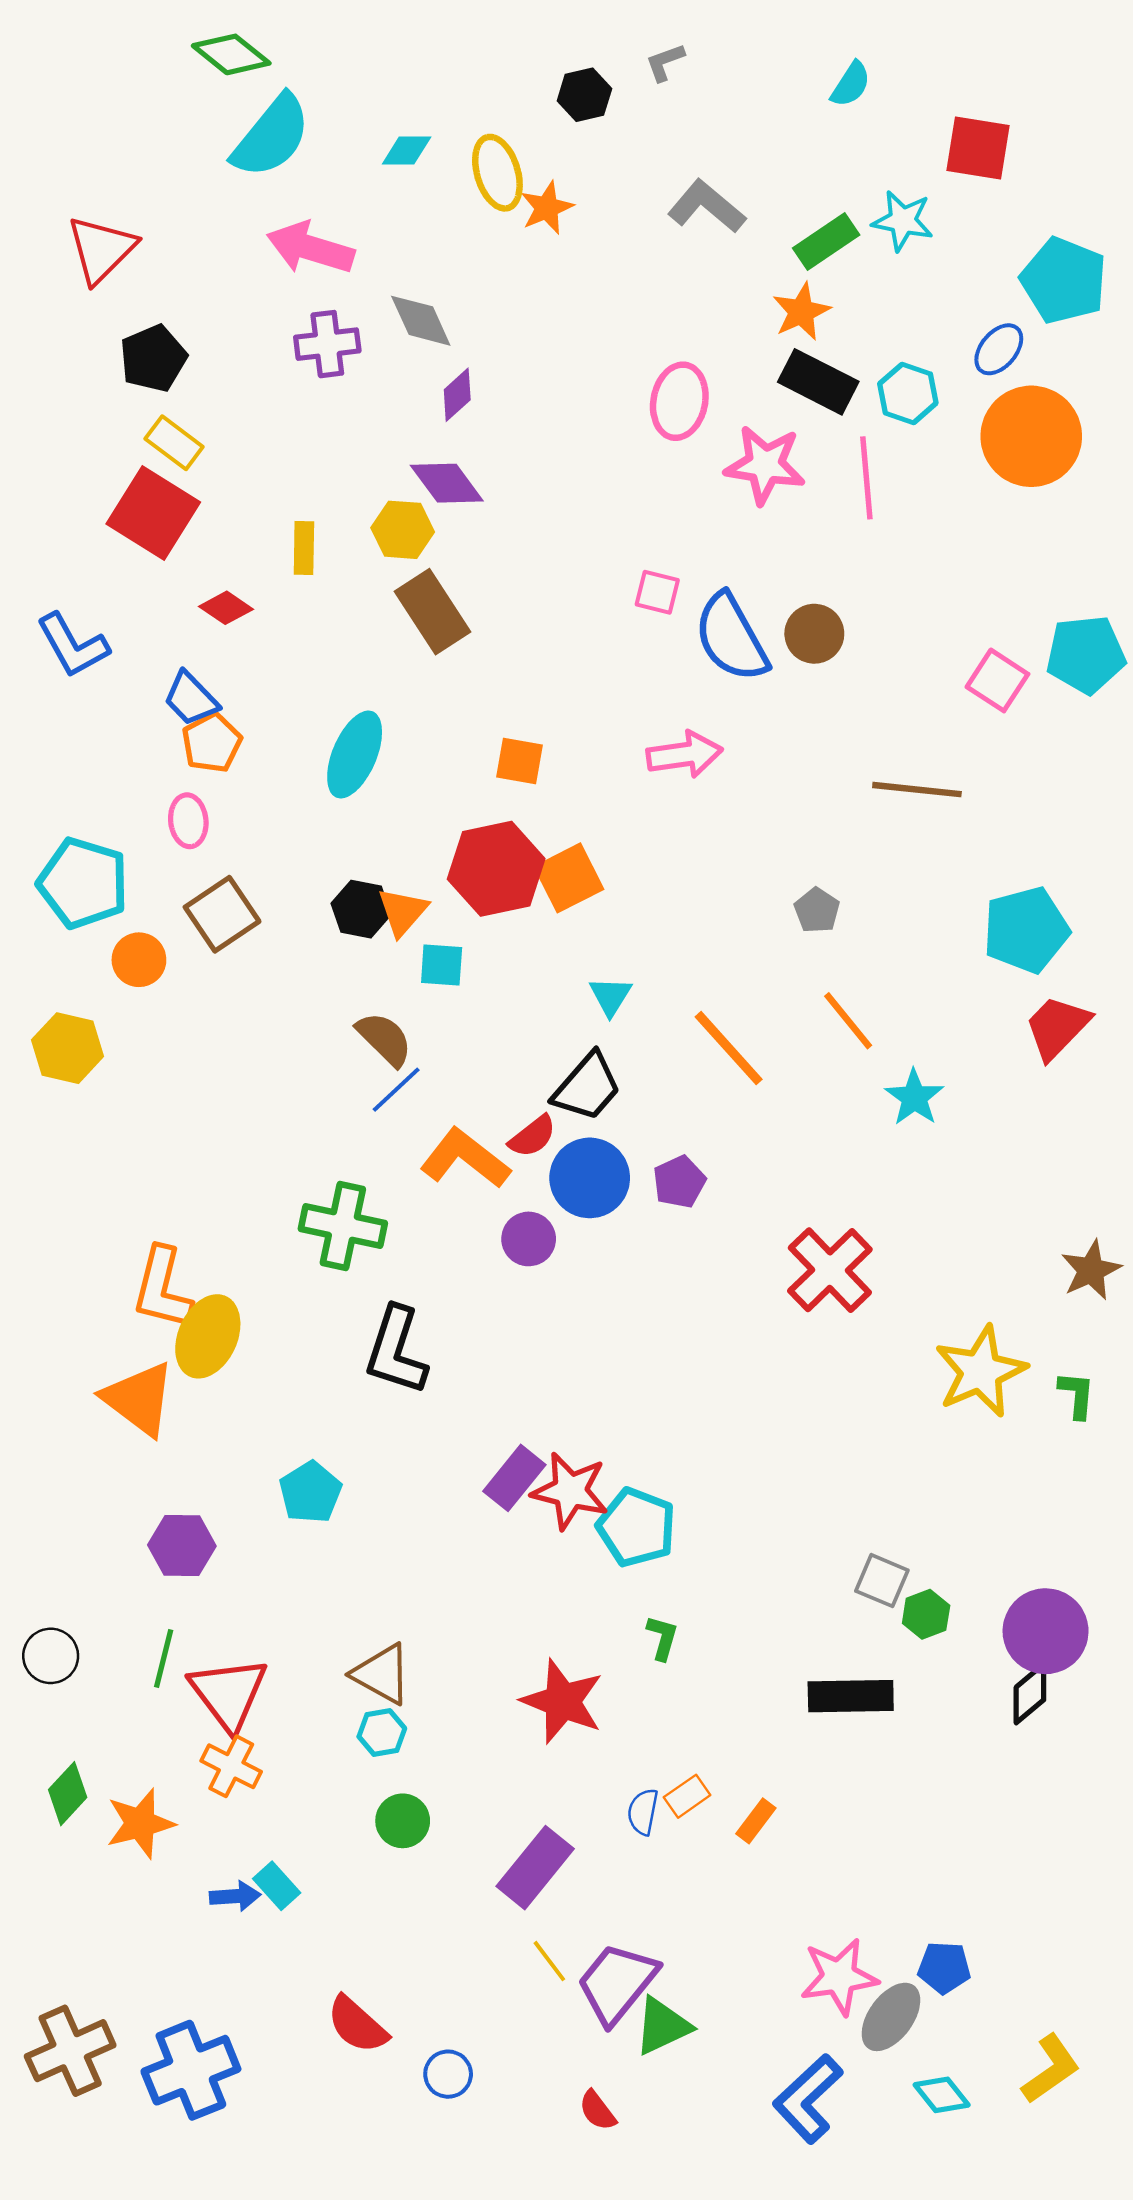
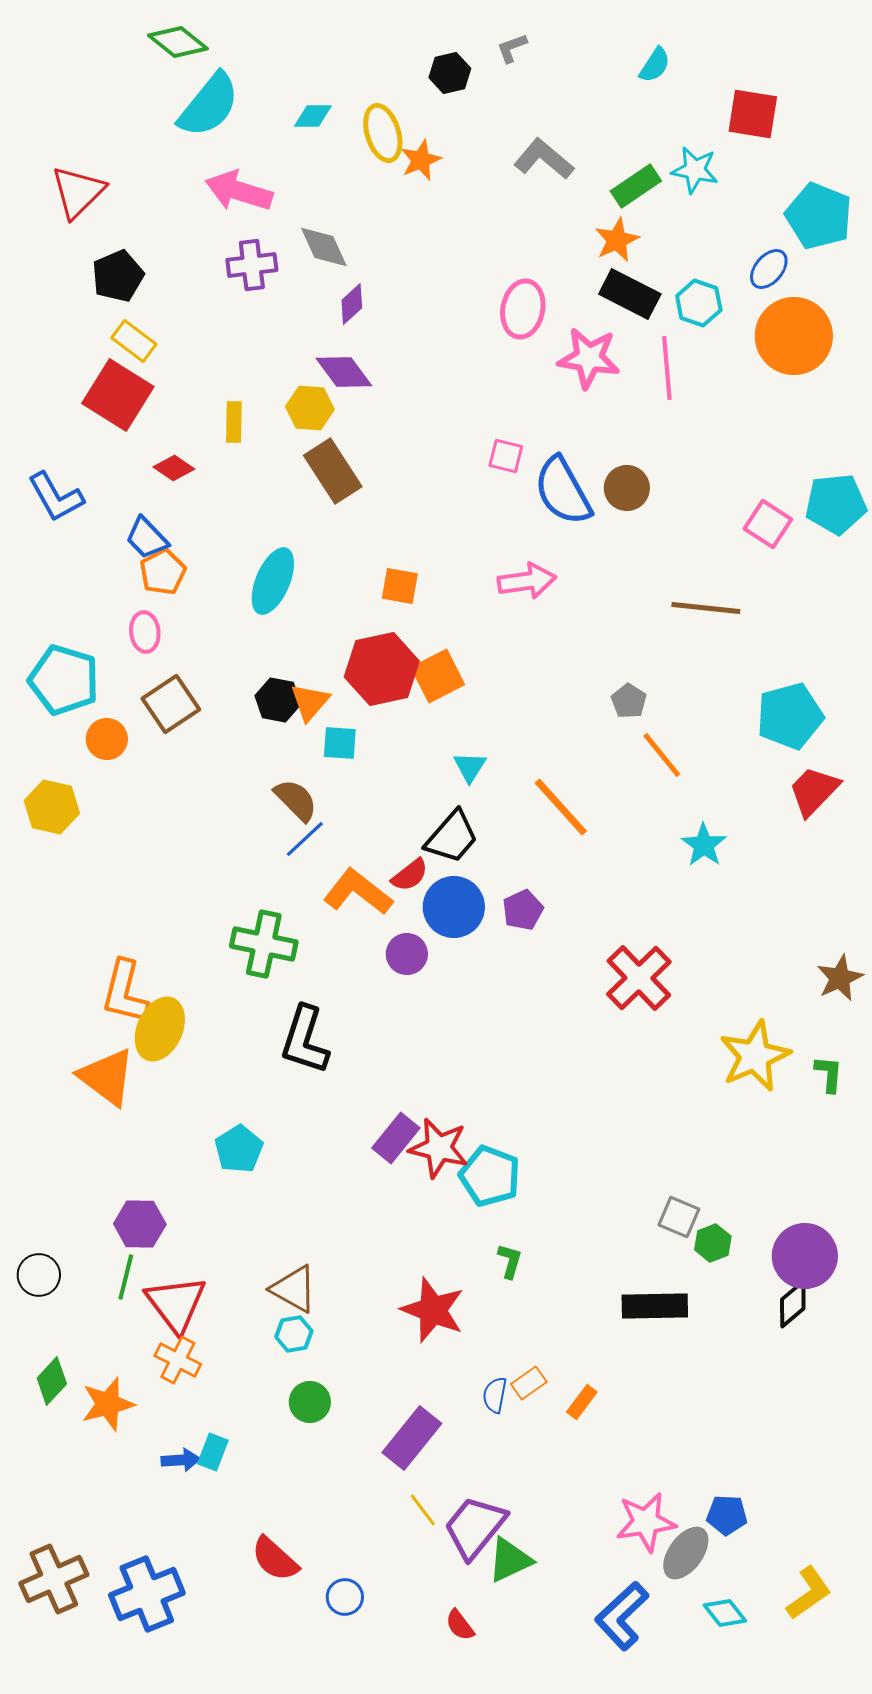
orange line: (848, 1021) -> (662, 755), moved
purple hexagon: (182, 1545) -> (140, 1224), moved
cyan rectangle: (277, 1886) -> (213, 1452), turned 63

